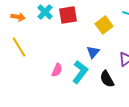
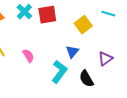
pink semicircle: (57, 70) -> (28, 56), moved, turned -56

